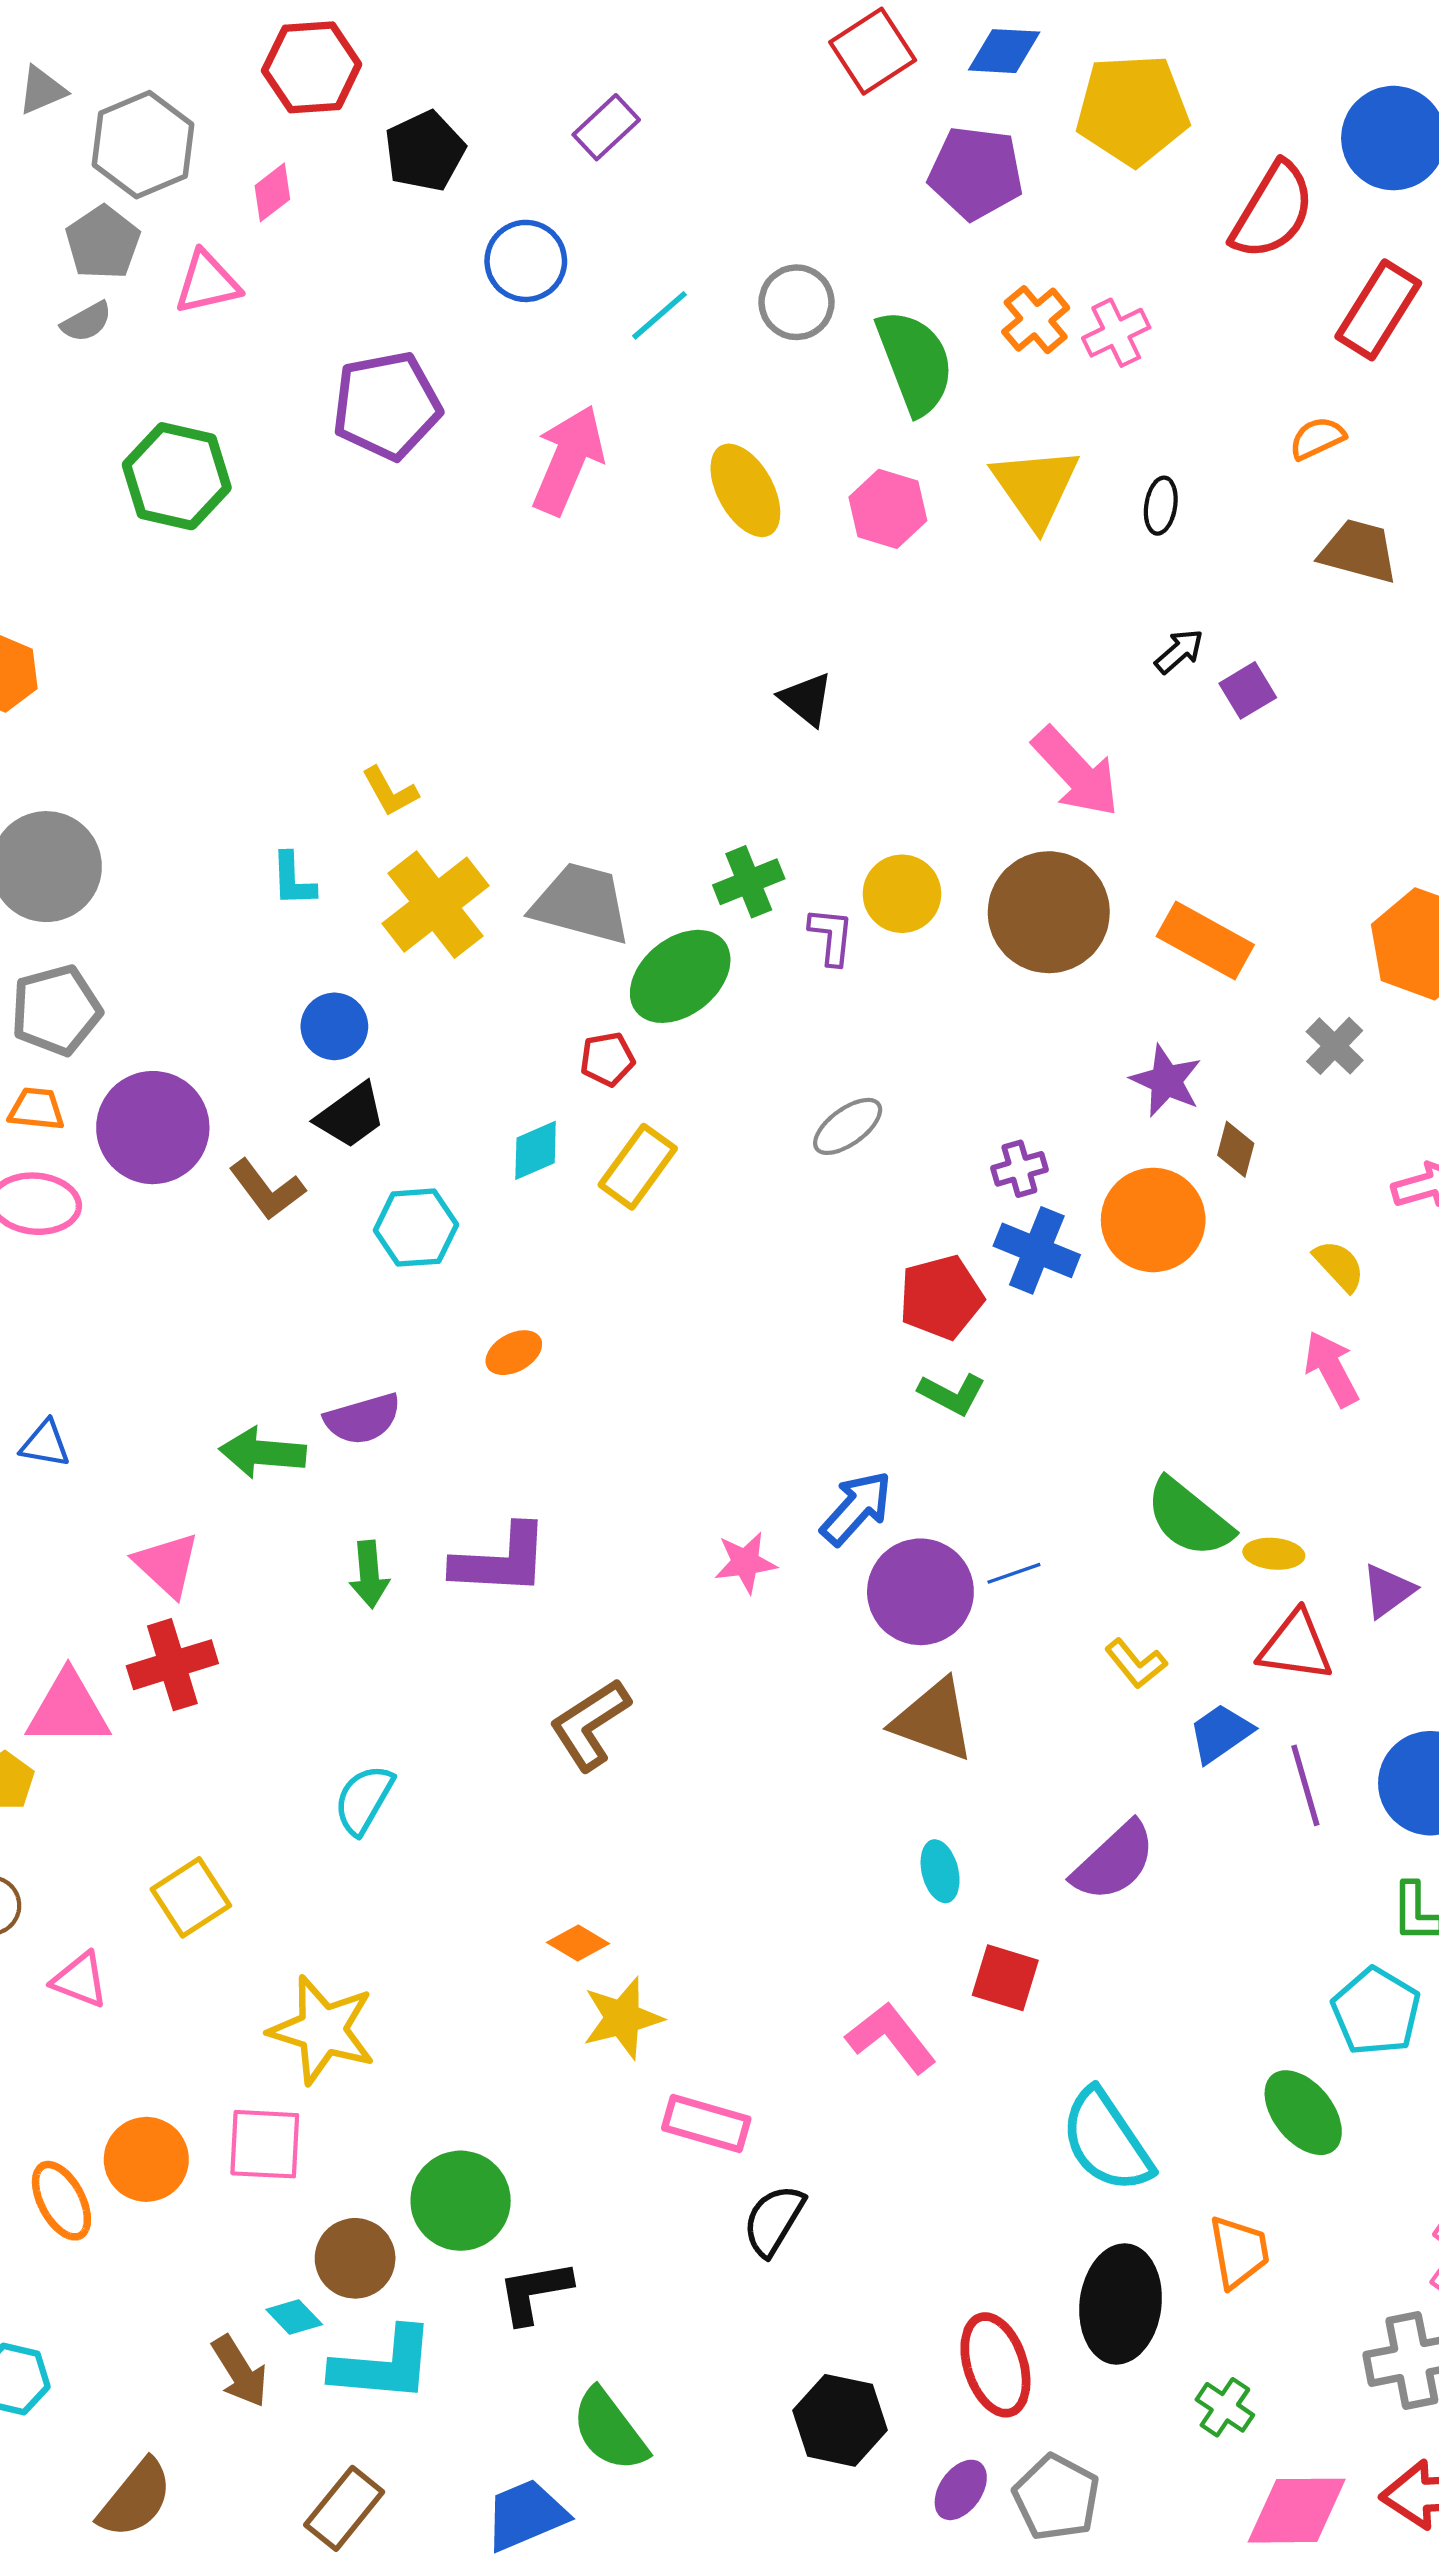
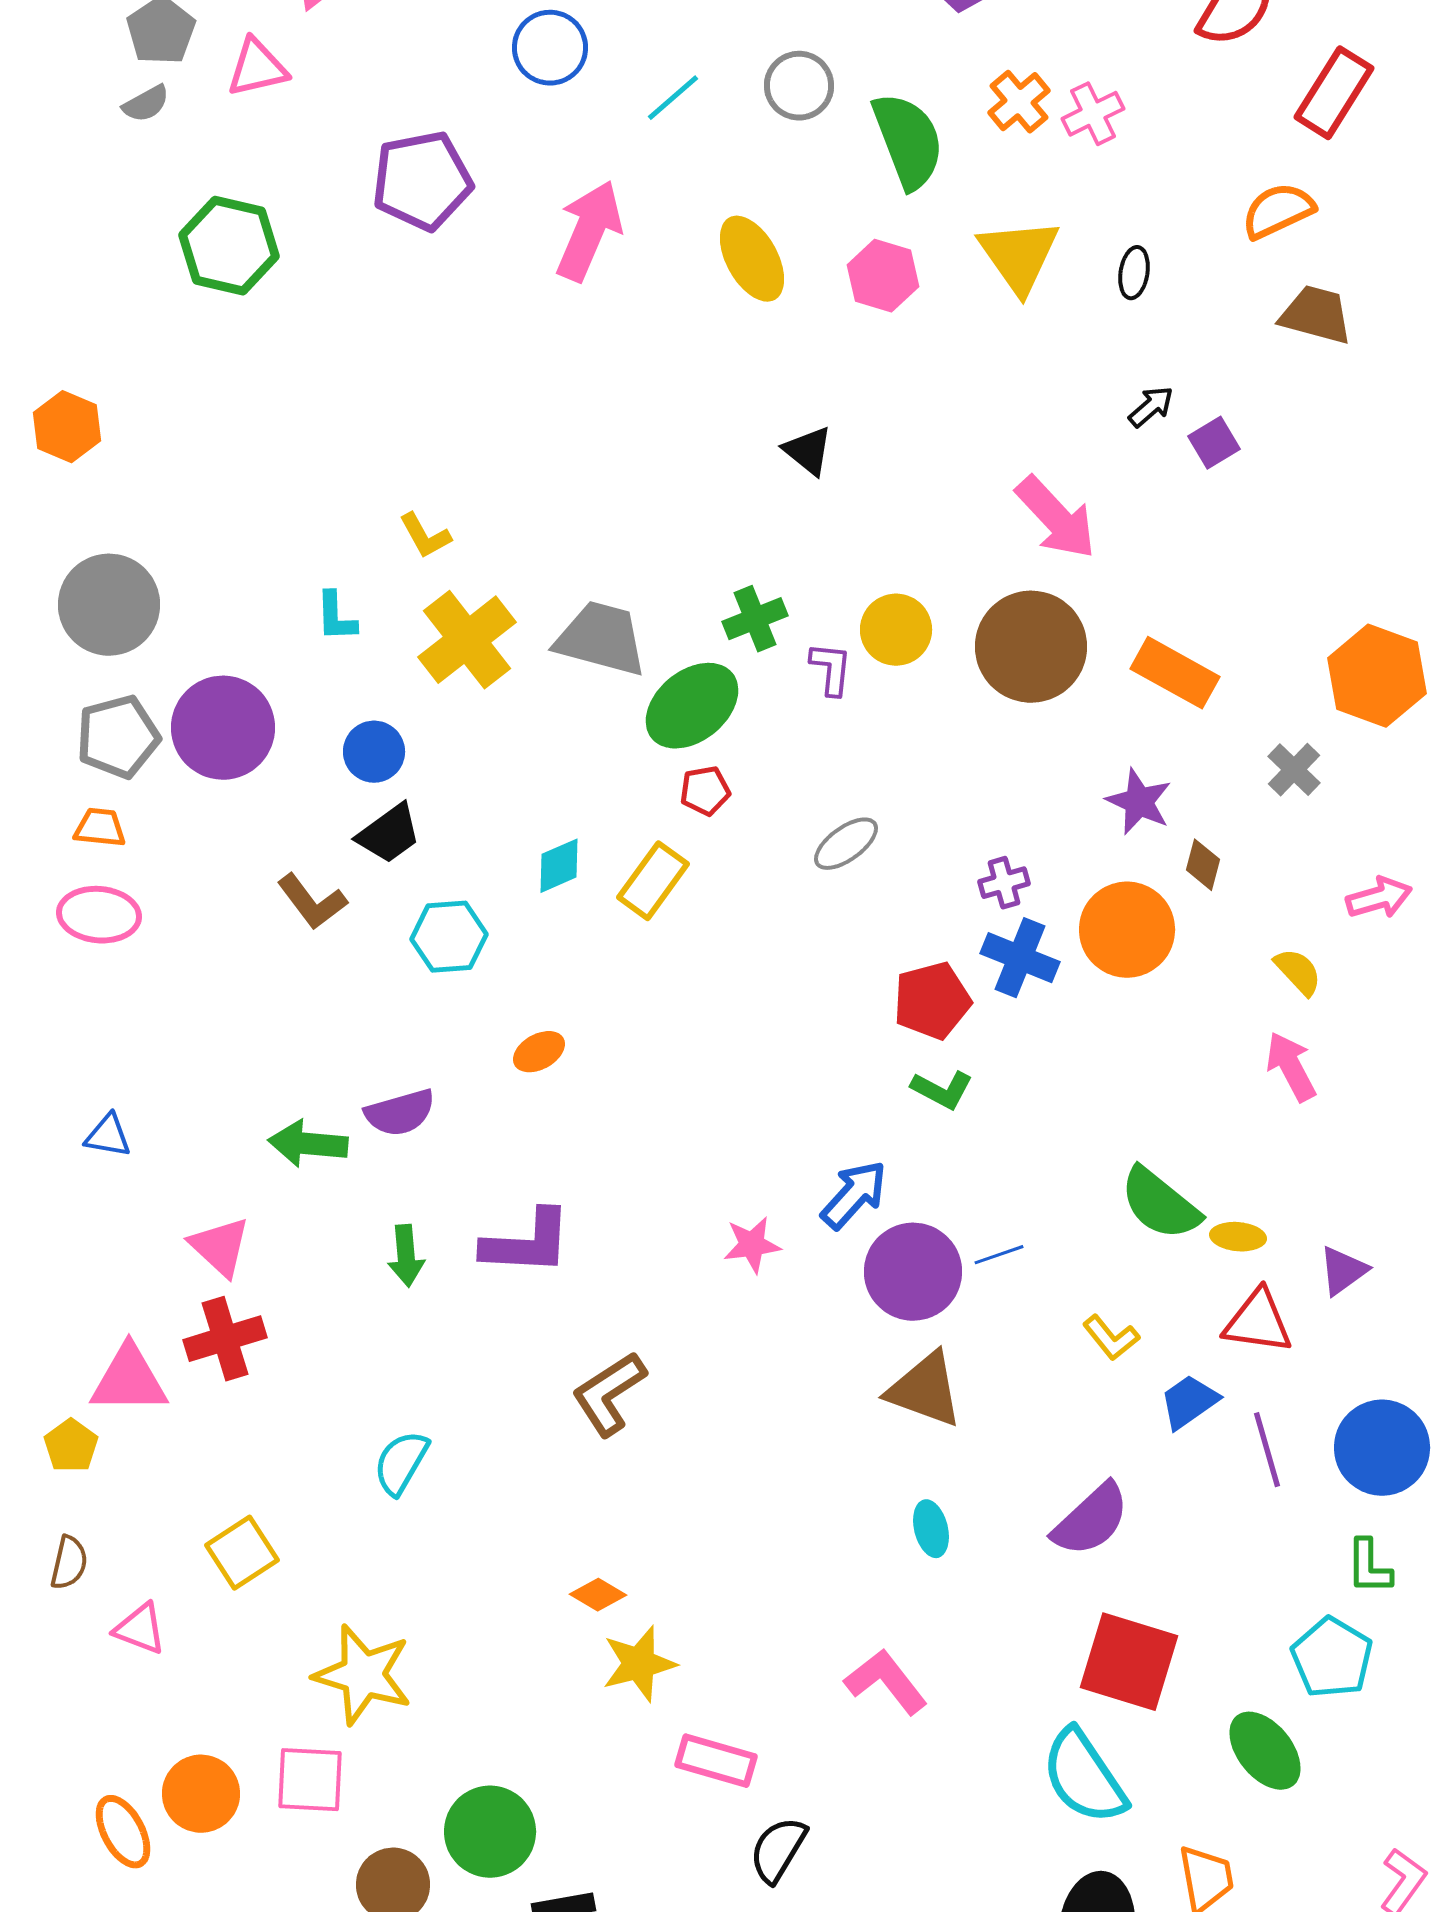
orange semicircle: (1317, 438) -> (1278, 211), size x1.4
red pentagon: (607, 1059) -> (705, 791), moved
purple circle: (153, 1128) -> (223, 728), moved
red square: (1005, 1978) -> (1129, 1662), moved, size x1.6

